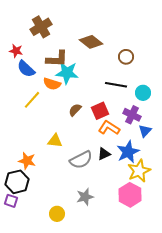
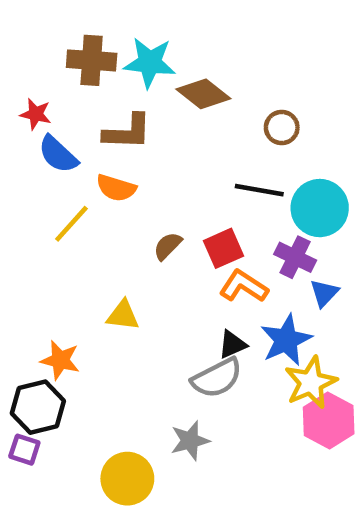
brown cross: (41, 27) -> (92, 60), turned 35
cyan star: (67, 73) -> (150, 63), moved
cyan circle: (143, 93) -> (320, 208), size x1.6
gray semicircle: (81, 160) -> (217, 378), moved
pink hexagon: (130, 195) -> (329, 420), moved
yellow circle: (57, 214) -> (127, 479), size x1.5

